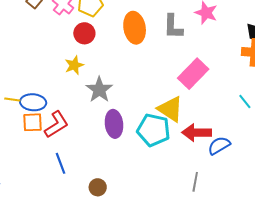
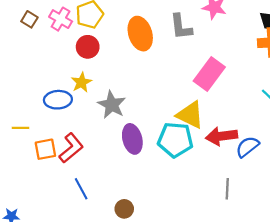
blue ellipse: (33, 102) -> (58, 100), moved

